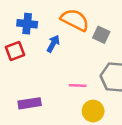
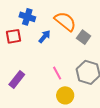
pink line: (78, 86) -> (57, 73), turned 48
purple rectangle: (30, 103) -> (17, 79), turned -54

